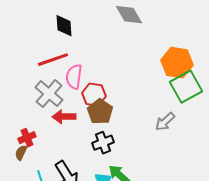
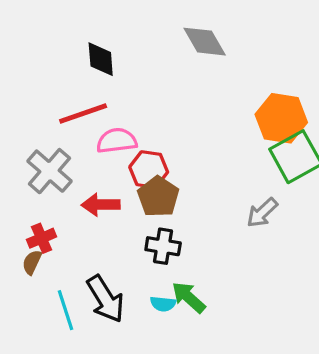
pink semicircle: (74, 77) -> (117, 141), turned 75
gray cross: (49, 94) -> (50, 171), moved
black cross: (103, 143) -> (163, 246), turned 30

